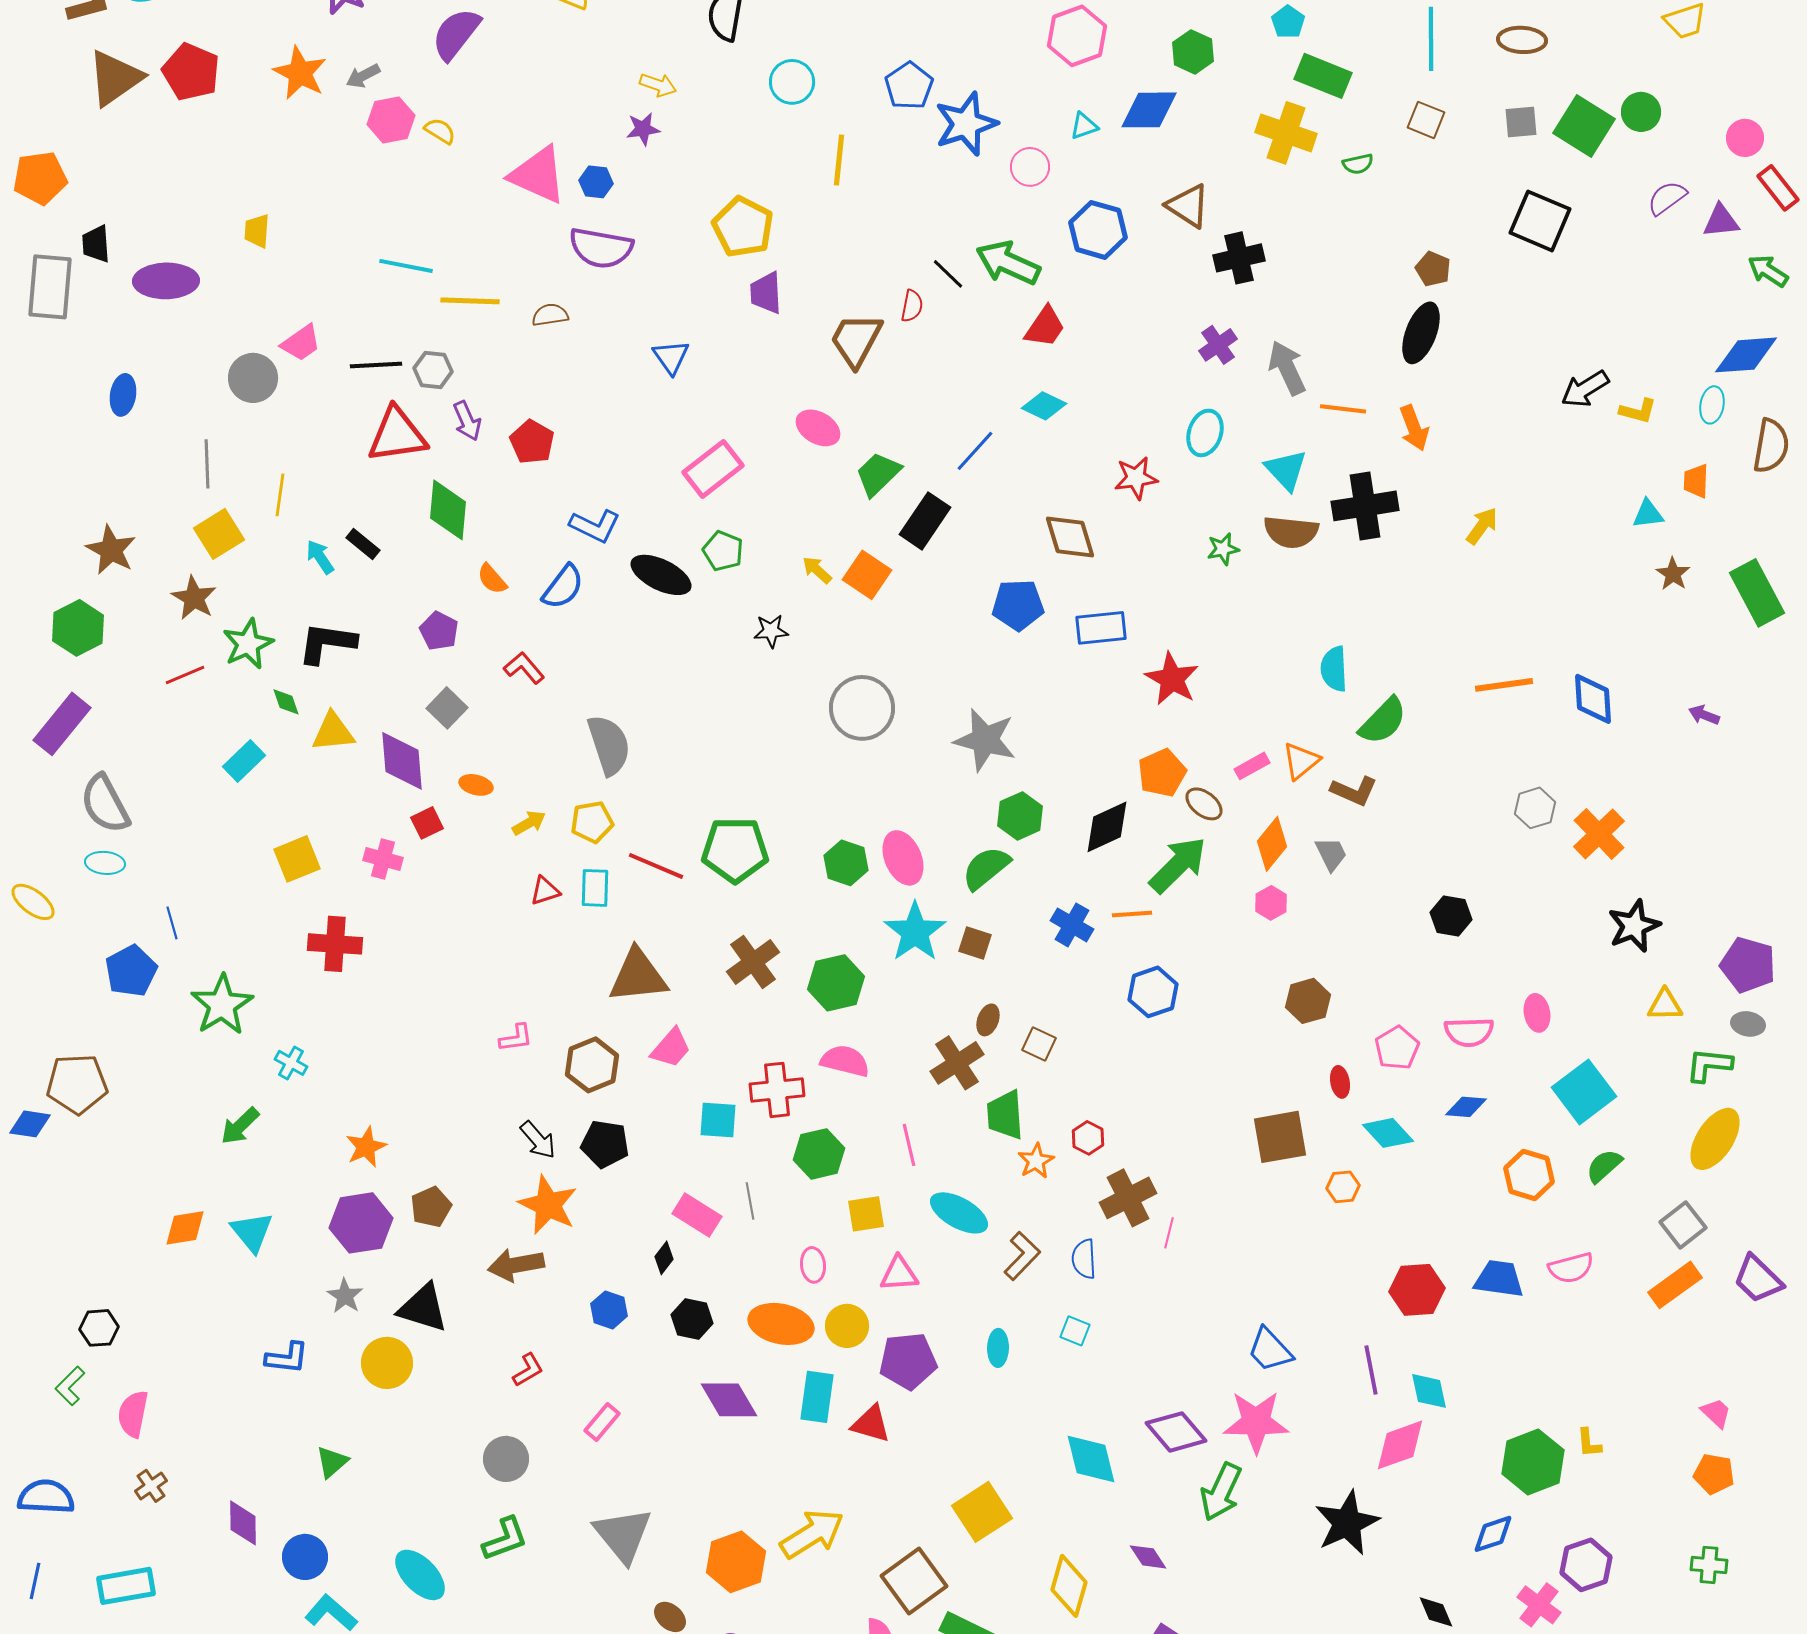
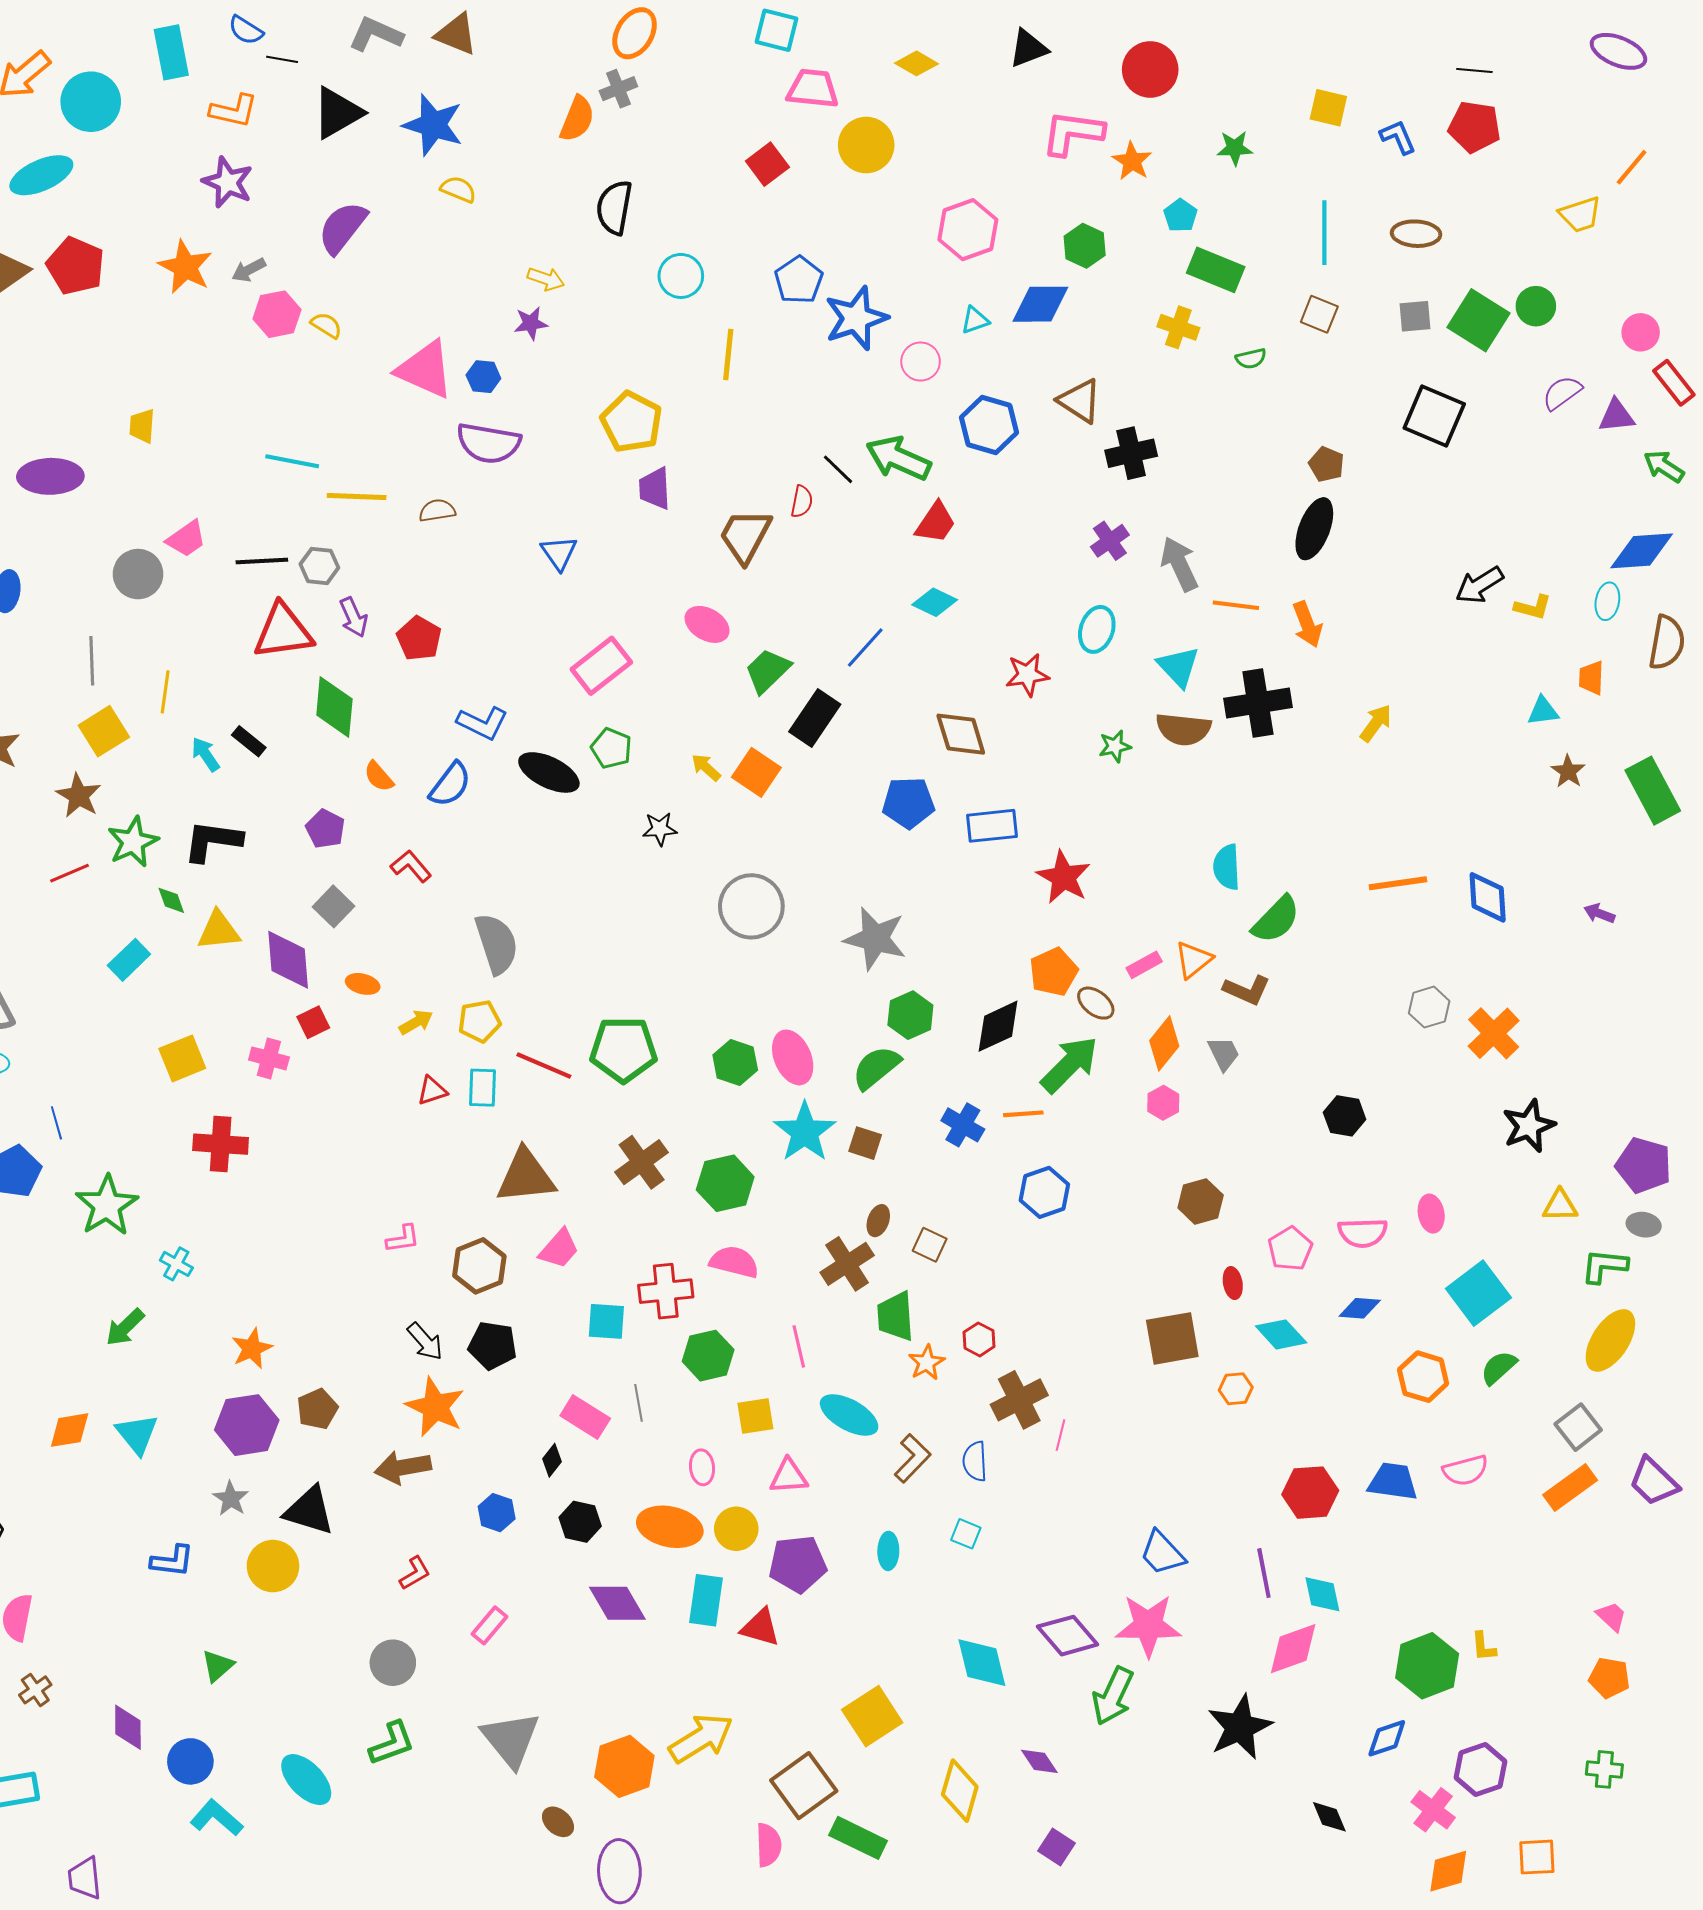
yellow cross: (1286, 133) -> (1178, 327), size x0.7

